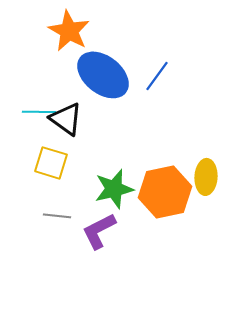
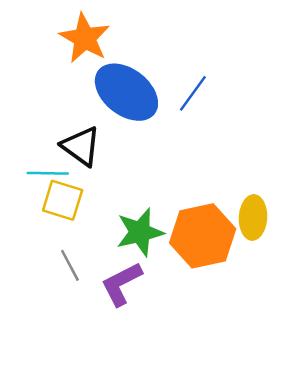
cyan line: (39, 112) -> (48, 173), moved
gray line: (57, 216) -> (70, 265), turned 56

